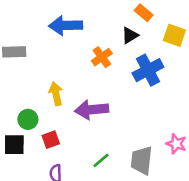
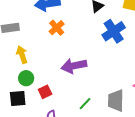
orange cross: (102, 57) -> (57, 28), moved
yellow arrow: (56, 94) -> (22, 55), moved

